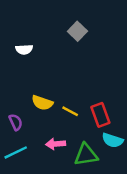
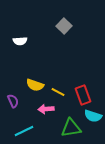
pink arrow: (56, 144) -> (46, 109), moved
cyan line: (16, 152) -> (24, 131), moved

